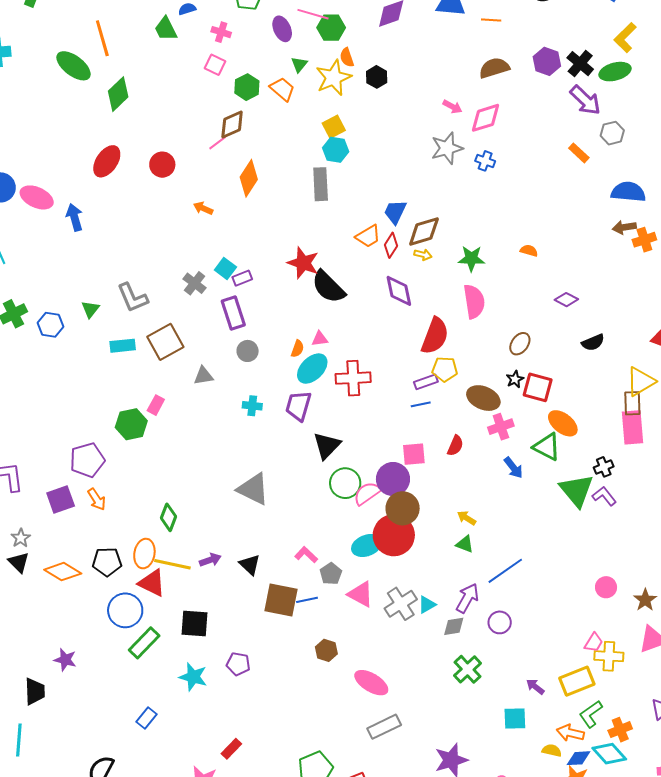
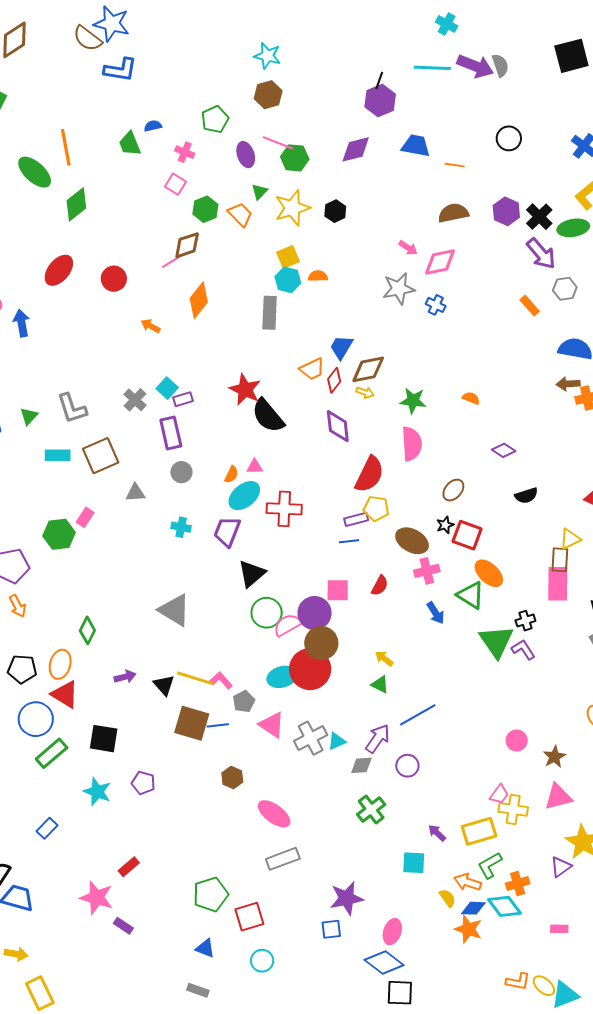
orange semicircle: (347, 57) -> (318, 276), moved, turned 102
yellow triangle: (641, 382) -> (570, 539), size x0.7
yellow line: (172, 564) -> (195, 678), moved
yellow semicircle: (552, 750) -> (448, 898), turned 36

